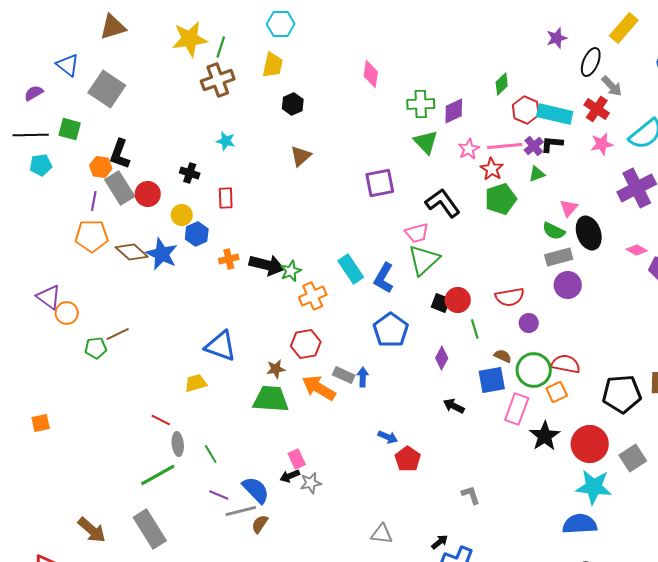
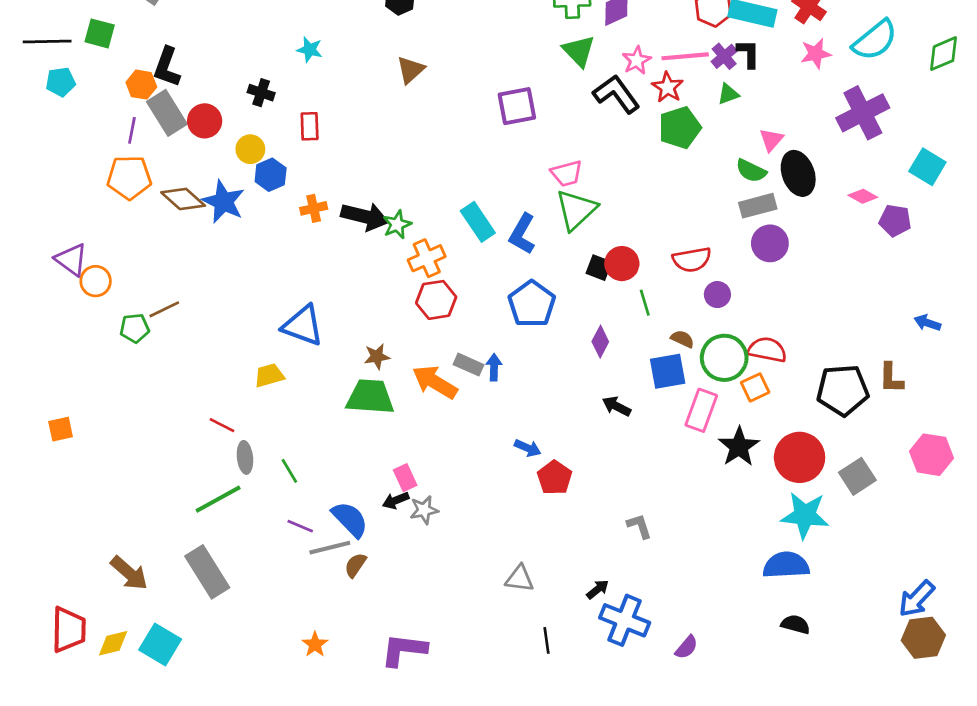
black L-shape: (552, 144) -> (748, 54), turned 85
black L-shape: (443, 203) -> (616, 94), moved
red hexagon: (306, 344) -> (436, 300), moved

